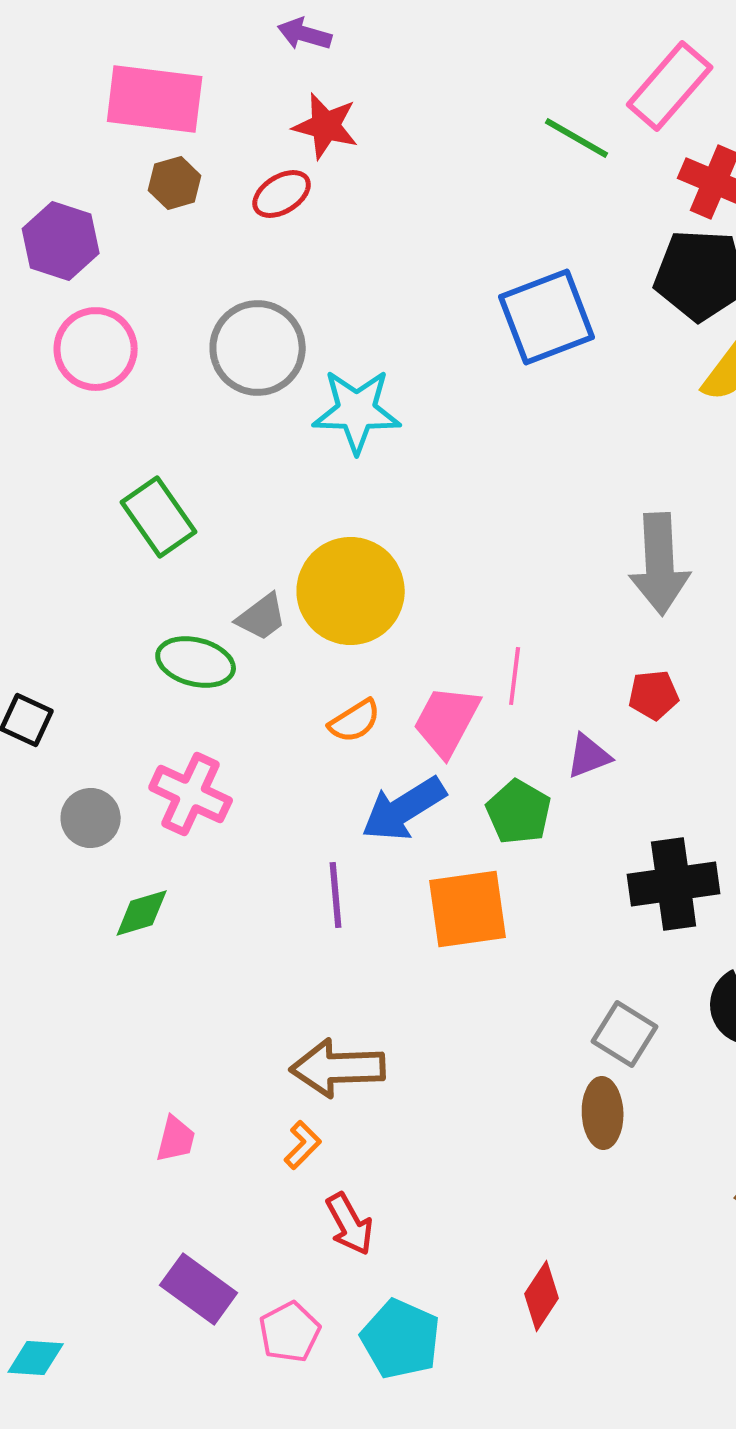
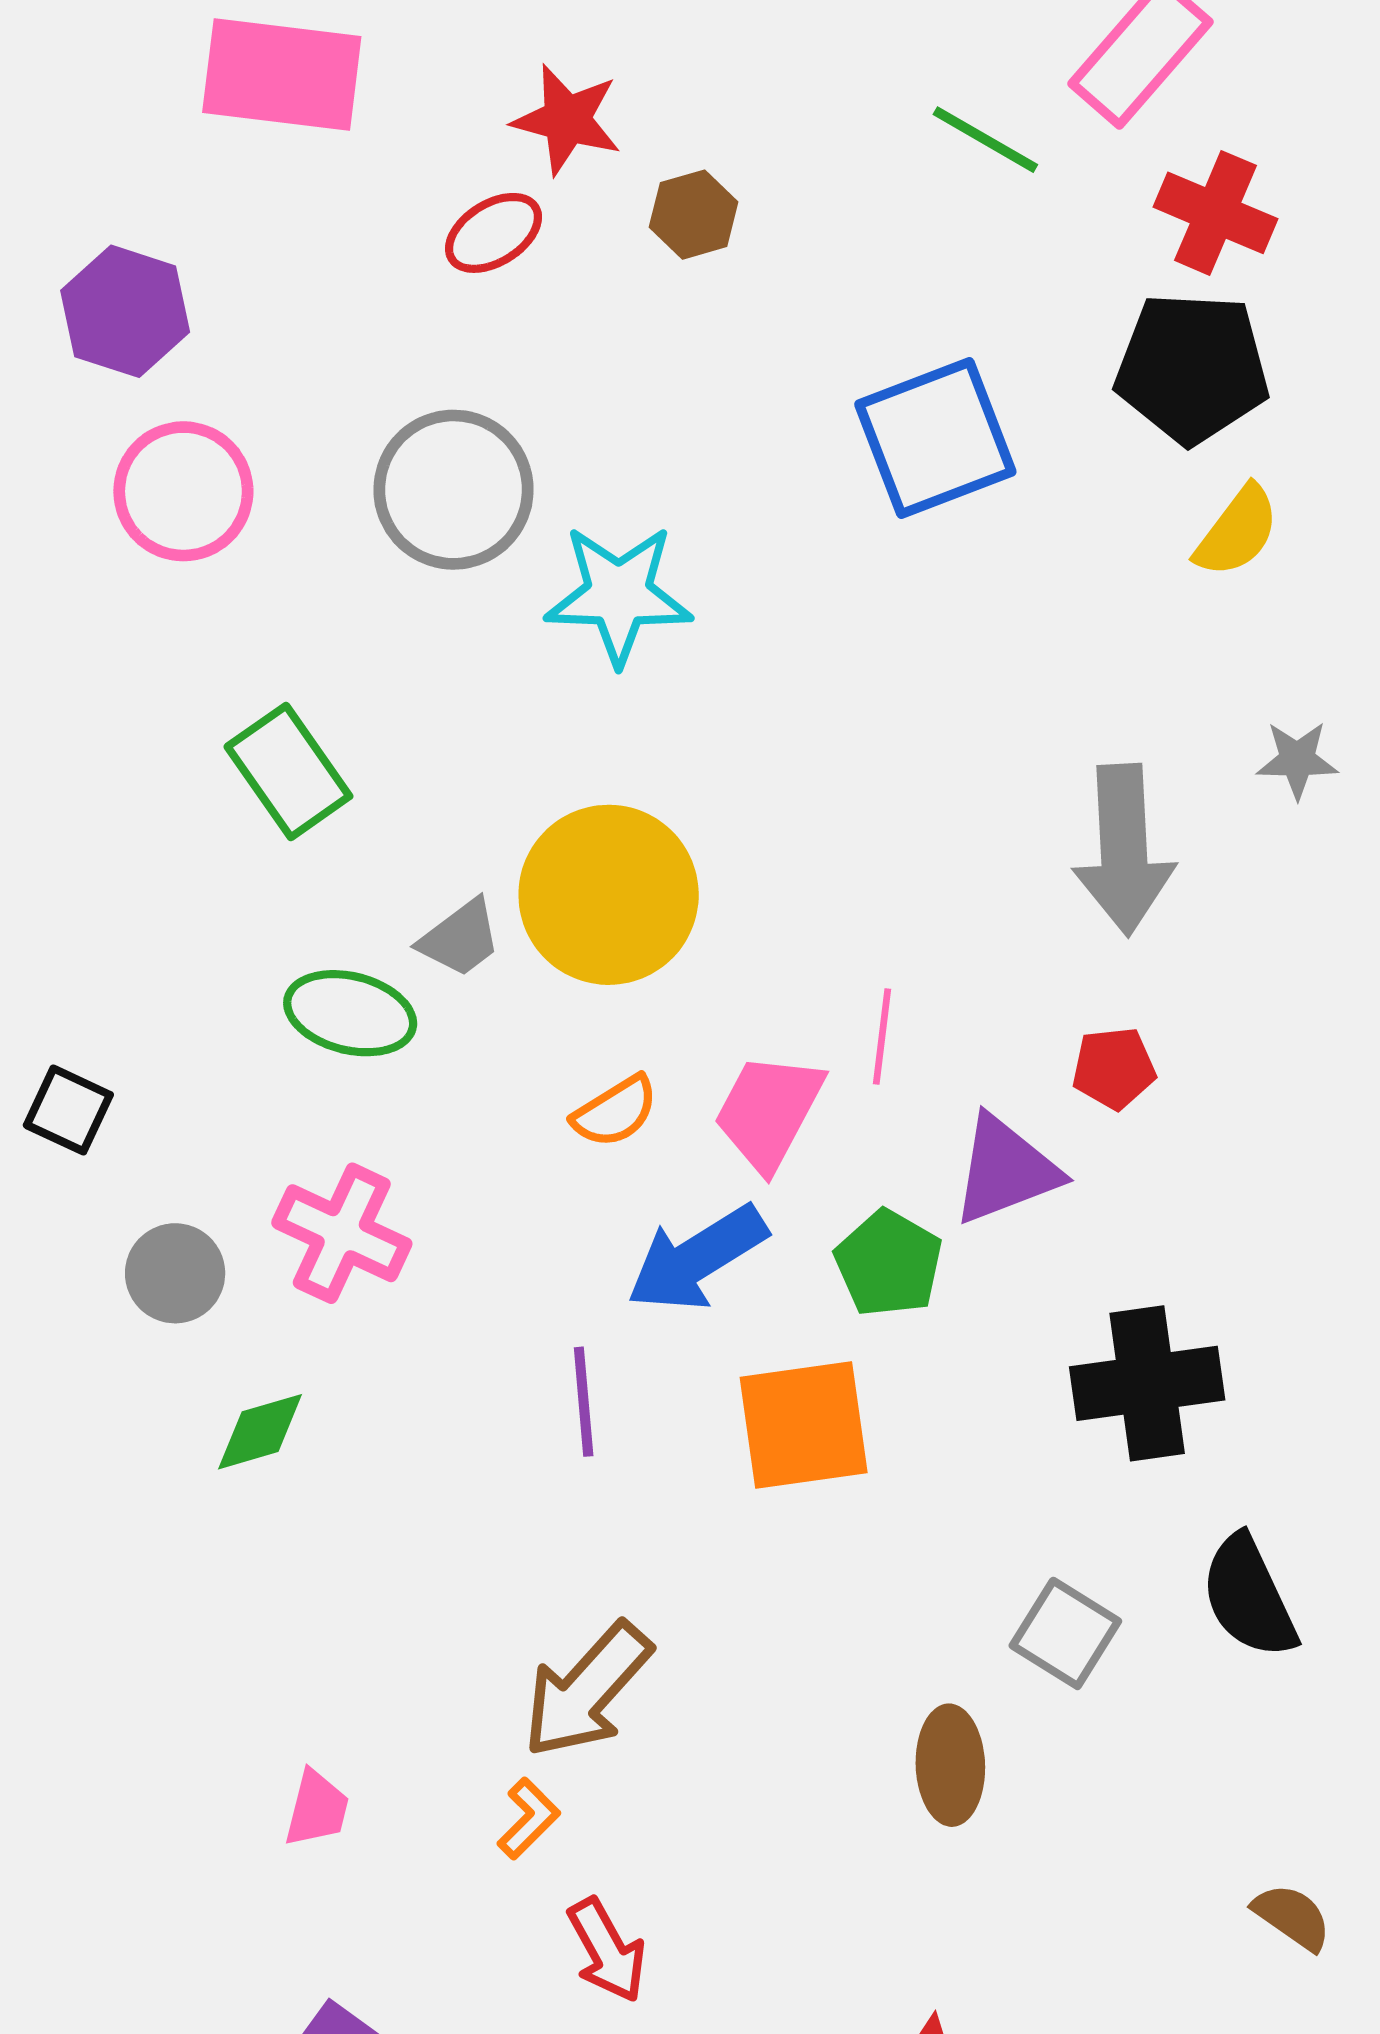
brown hexagon: (175, 183) -> (694, 215), moved
purple triangle: (589, 756) -> (1005, 1170), size x1.5
brown arrow: (338, 1068) -> (587, 1690), turned -46
brown ellipse: (603, 1113) -> (950, 1765), moved

